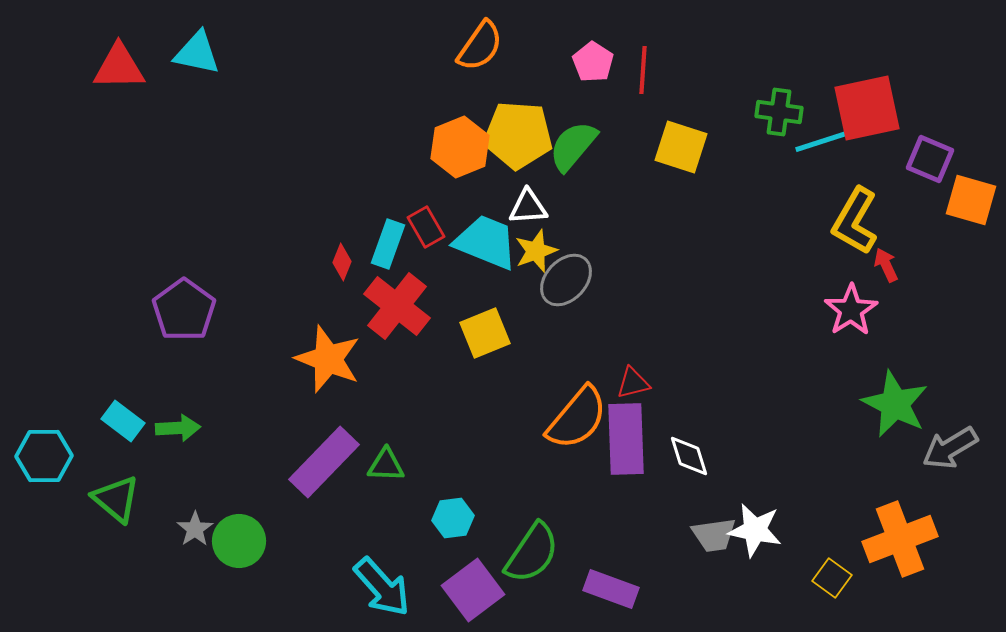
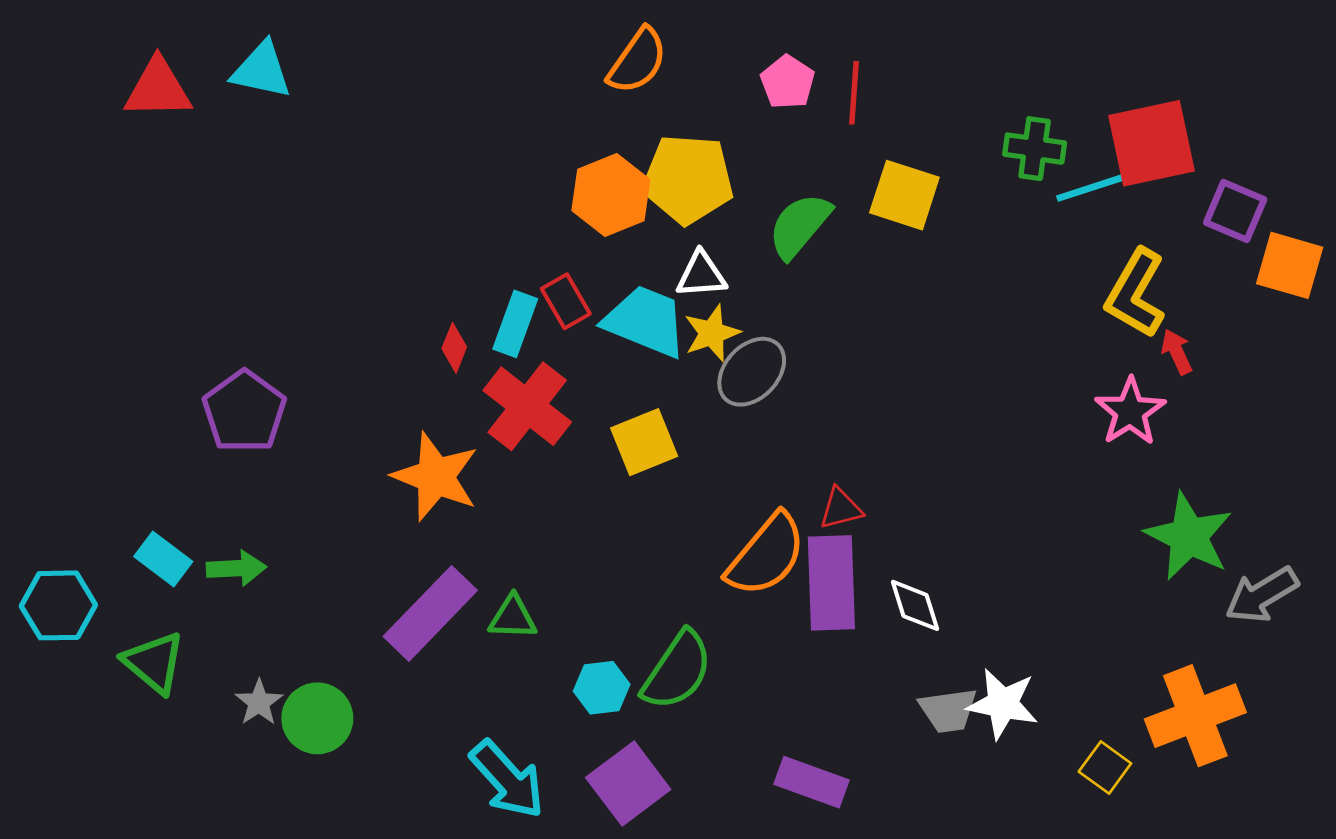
green semicircle: (573, 146) -> (799, 226), moved
green semicircle: (532, 553) -> (677, 671), moved

